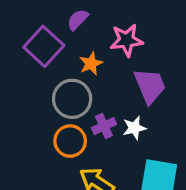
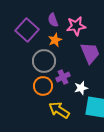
purple semicircle: (78, 20) -> (53, 20), moved, turned -64
white star: (134, 128) -> (81, 88), moved

